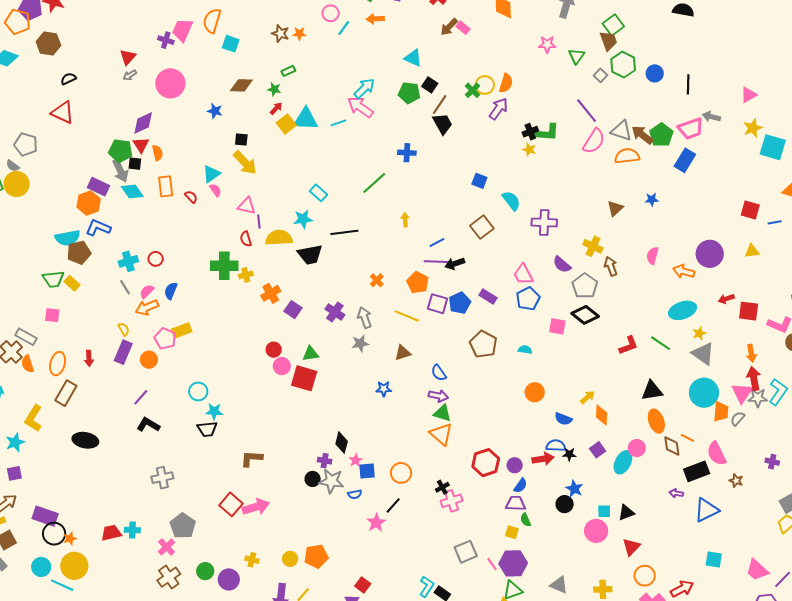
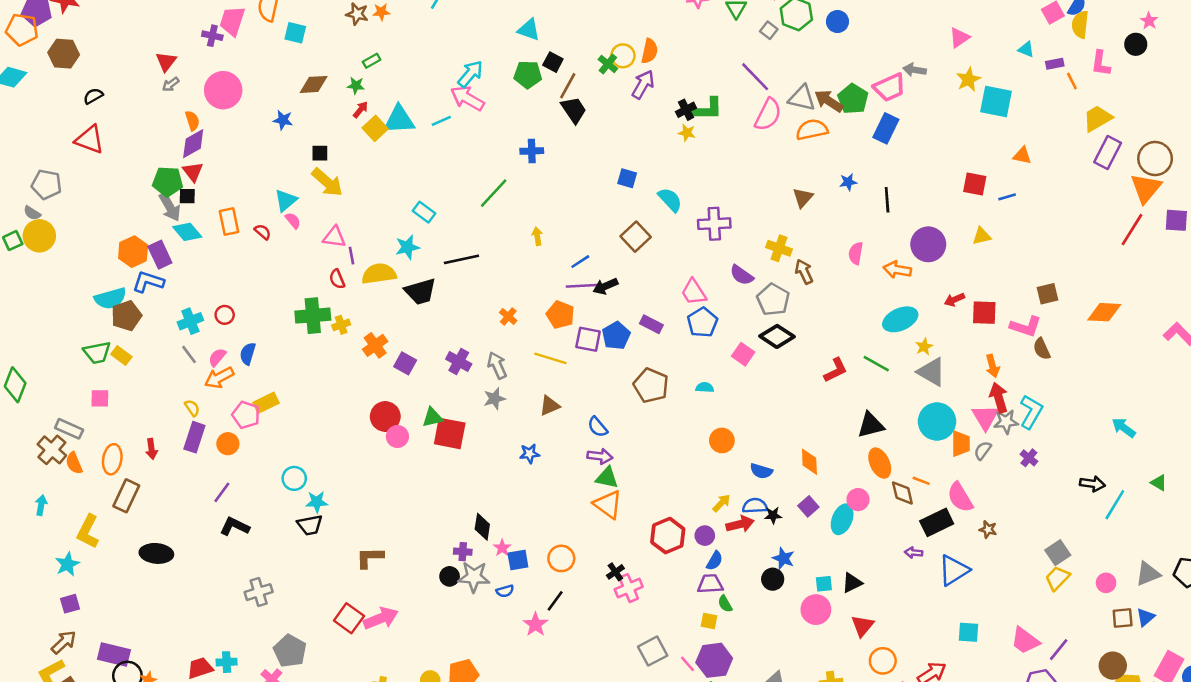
black line: (688, 84) -> (887, 200), moved
orange semicircle: (157, 153) -> (192, 121), moved
purple rectangle: (99, 187) -> (160, 255), moved, turned 45
pink square: (557, 326) -> (743, 354), turned 30
red circle: (274, 350) -> (385, 416), size x1.5
red square: (304, 378) -> (450, 433), moved
yellow arrow: (588, 397) -> (722, 503), moved
purple cross: (772, 462) -> (1029, 458), moved, turned 32

